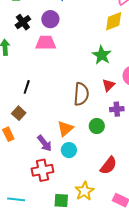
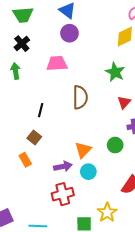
purple circle: (50, 19) -> (69, 33), moved
black cross: (23, 22) -> (22, 44), moved
brown semicircle: (81, 94) -> (80, 97), moved
purple arrow: (45, 143) -> (63, 166), turned -60

